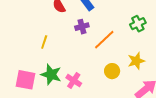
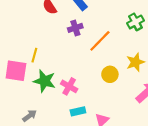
yellow line: (44, 42) -> (34, 55), moved
pink square: (25, 80) -> (16, 71), moved

